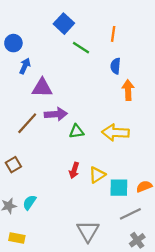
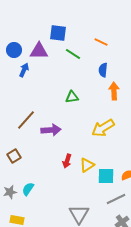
blue square: (64, 24) -> (58, 33), turned -36
orange line: (113, 34) -> (101, 42), turned -72
purple triangle: (42, 88) -> (39, 51), moved
purple arrow: (56, 114) -> (51, 130), moved
green triangle: (76, 131) -> (72, 97), moved
yellow arrow: (115, 133) -> (103, 128), turned -35

